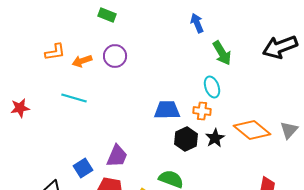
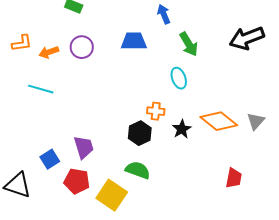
blue trapezoid: (167, 110) -> (134, 41), moved
orange cross: (202, 111) -> (156, 111), moved
black hexagon: (186, 139) -> (140, 133), moved
purple trapezoid: (117, 156) -> (84, 147), turned -40

